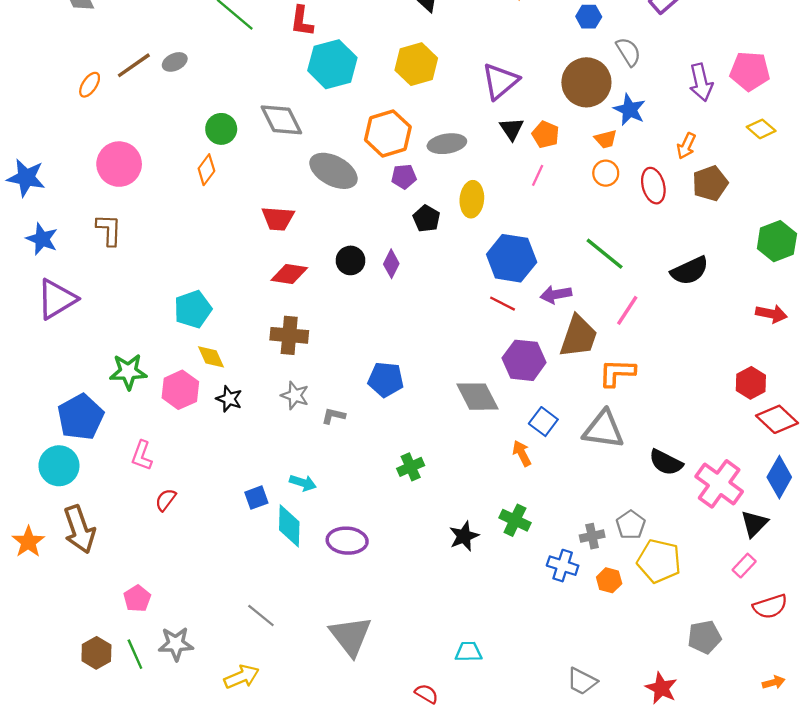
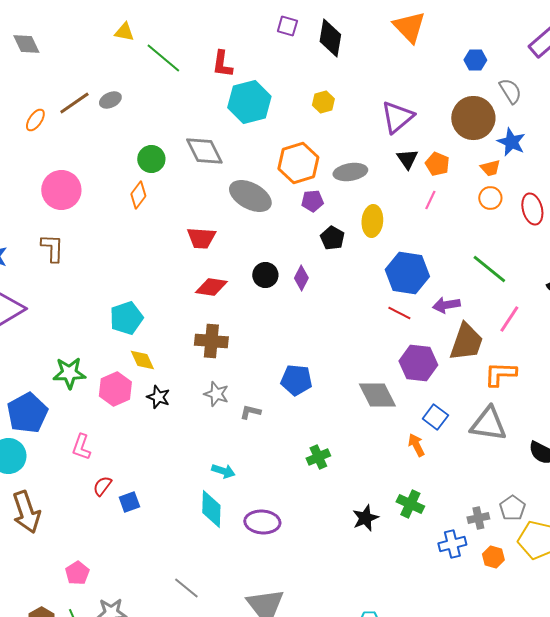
yellow hexagon: (416, 64) -> (323, 102), size x0.6
blue square: (256, 498) -> (129, 502), moved
blue cross: (563, 566) -> (452, 544), turned -32

